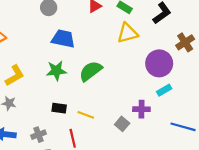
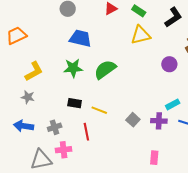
purple circle: (159, 63) -> (169, 64), size x0.6
cyan rectangle: (164, 90) -> (173, 104), moved
purple cross: (141, 109) -> (159, 121), moved

